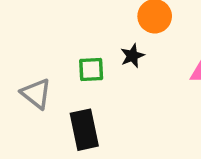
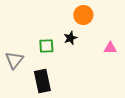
gray triangle: (36, 94) -> (14, 60), turned 30

